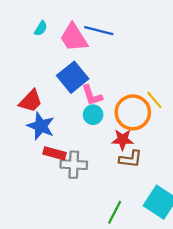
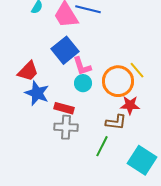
red star: (123, 140) -> (130, 105), moved
red rectangle: (54, 153) -> (64, 108), moved
green line: (115, 212) -> (102, 146), moved

